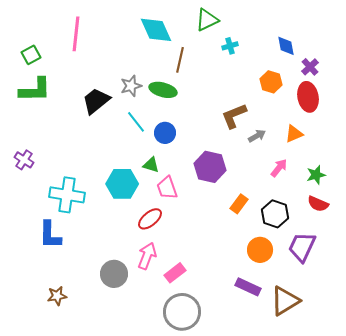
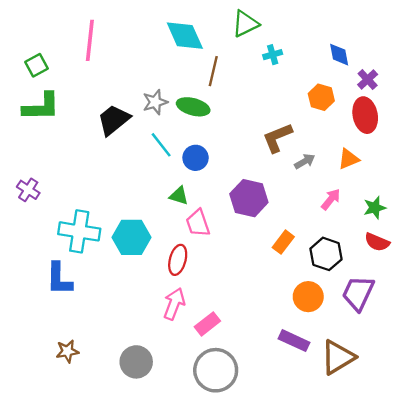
cyan hexagon: (122, 184) -> (131, 237), moved
red ellipse: (150, 219) -> (178, 260), turned -35
gray circle: (114, 274) -> (136, 362), moved

